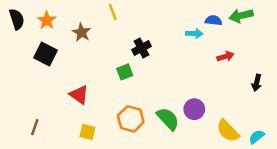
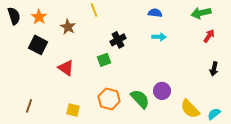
blue semicircle: (213, 20) -> (155, 13), moved
cyan arrow: (194, 34) -> (159, 37), moved
red arrow: (225, 56) -> (209, 36), moved, turned -40
red triangle: (79, 95) -> (66, 68), moved

